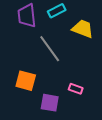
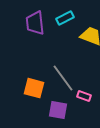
gray line: (50, 49) -> (63, 78), moved

